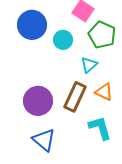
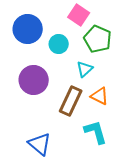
purple circle: (38, 101) -> (34, 80), moved

